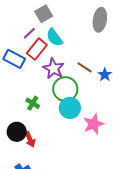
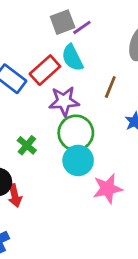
purple line: (29, 33) -> (82, 27), moved
brown line: (85, 67) -> (110, 87), moved, turned 70
purple star: (54, 68) -> (64, 101), turned 30

